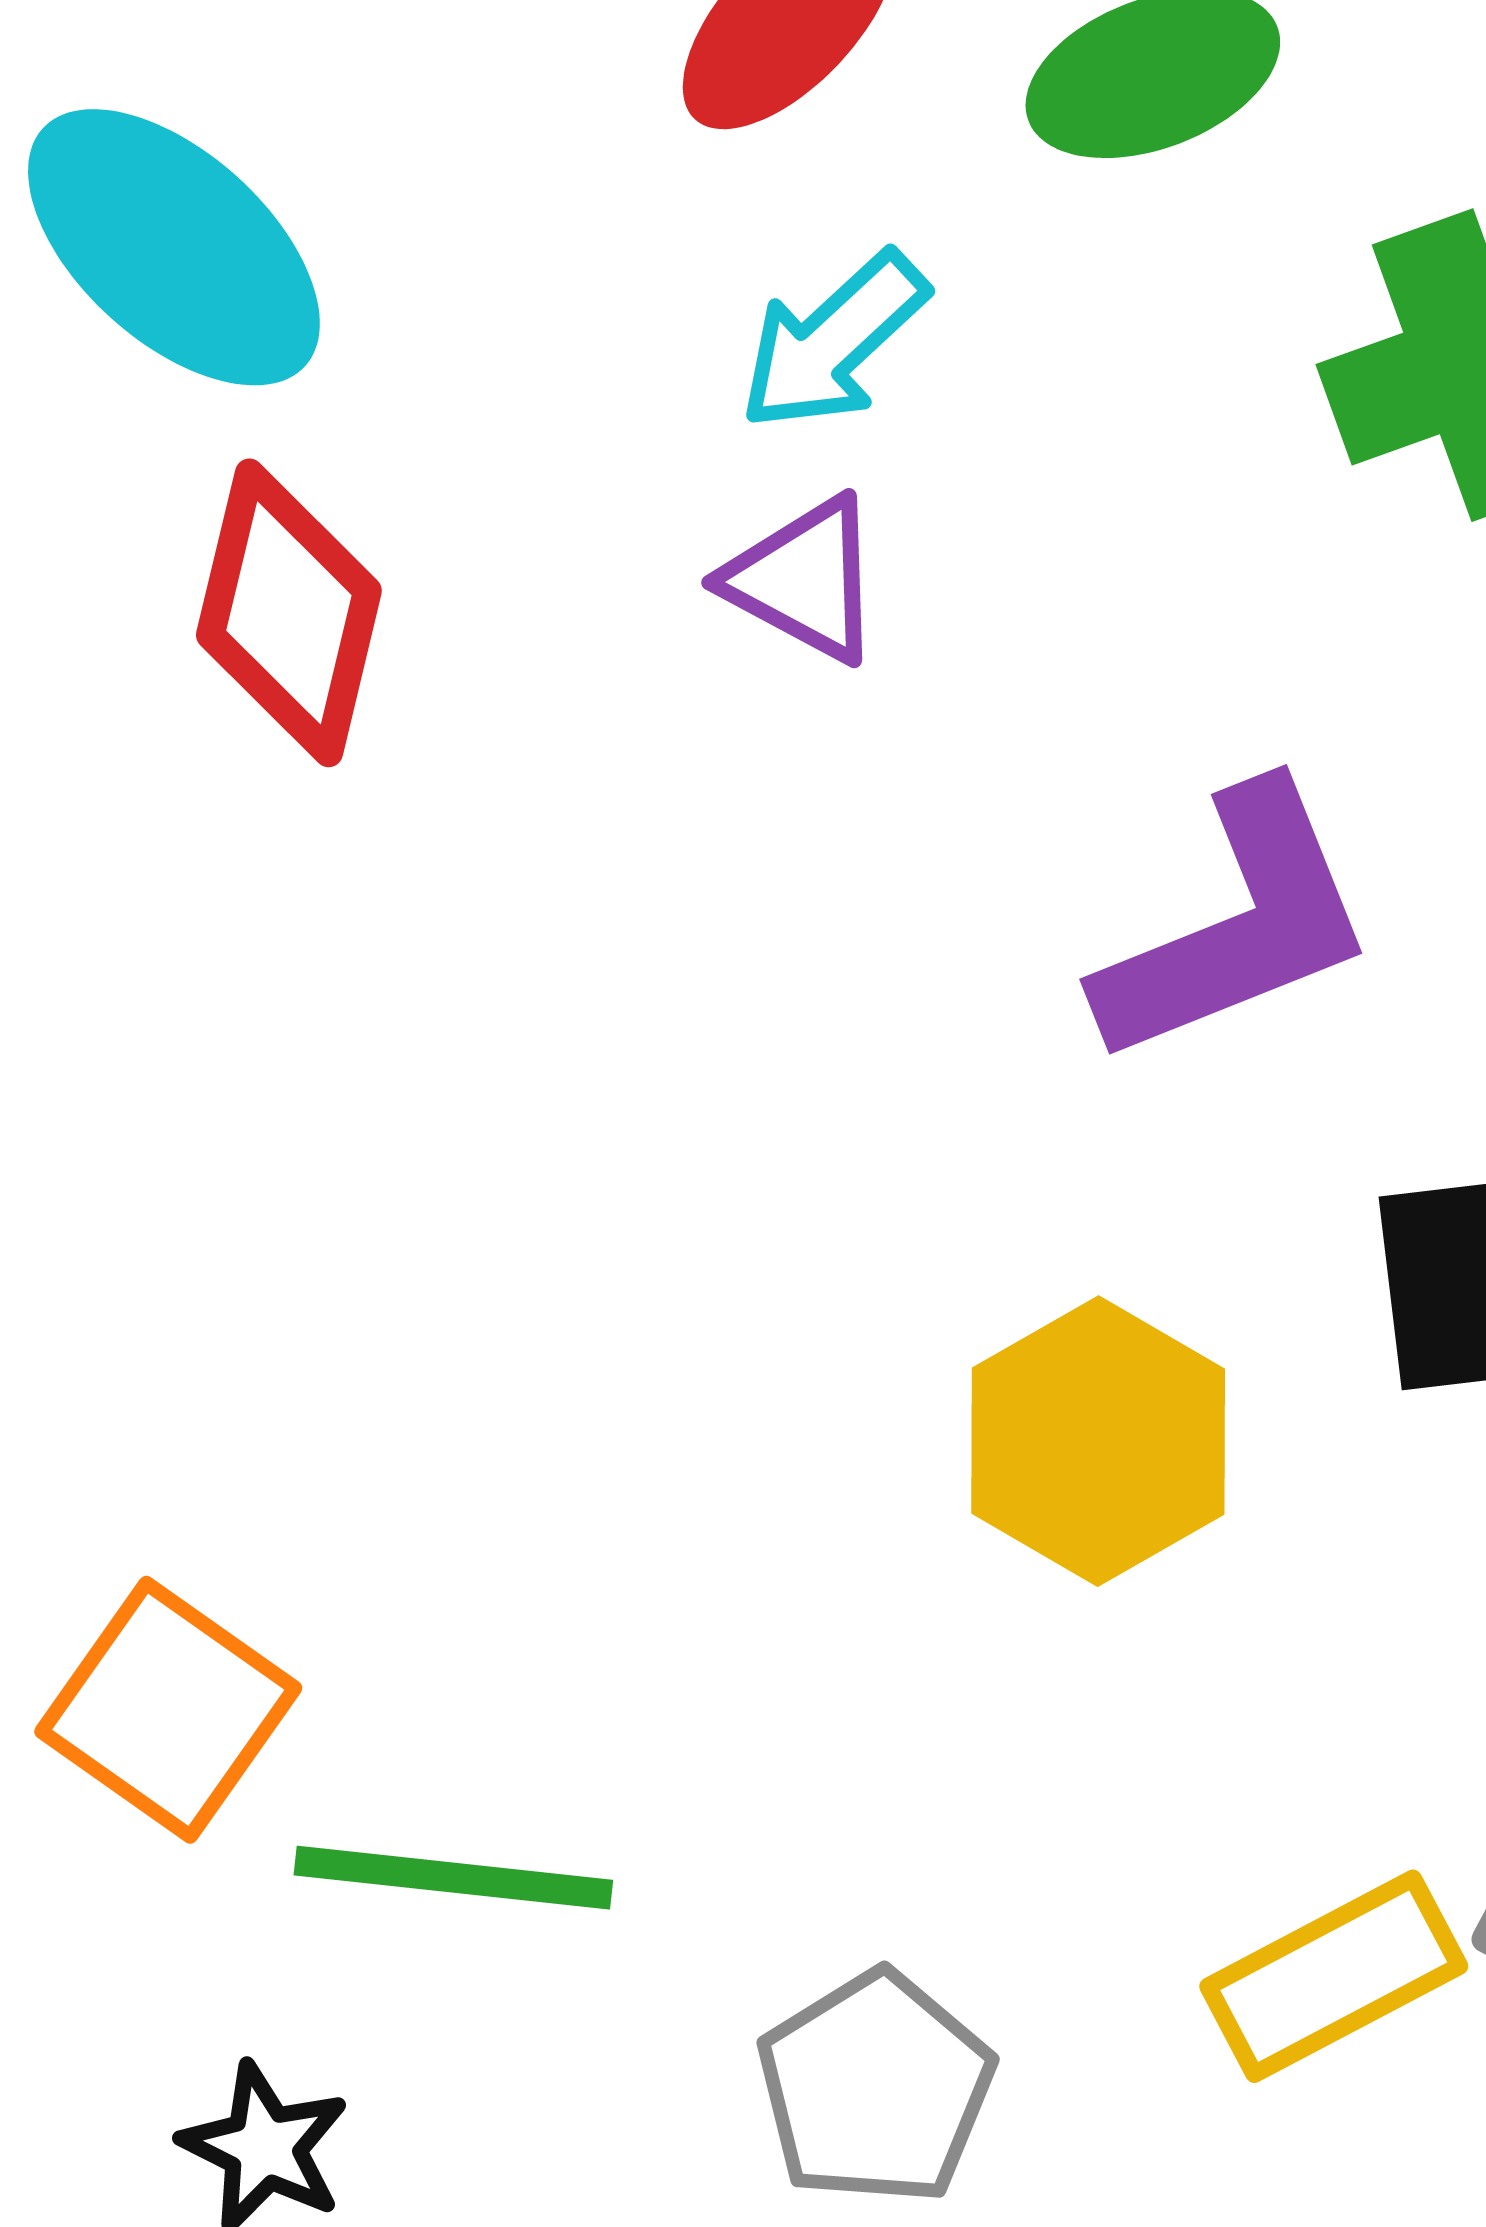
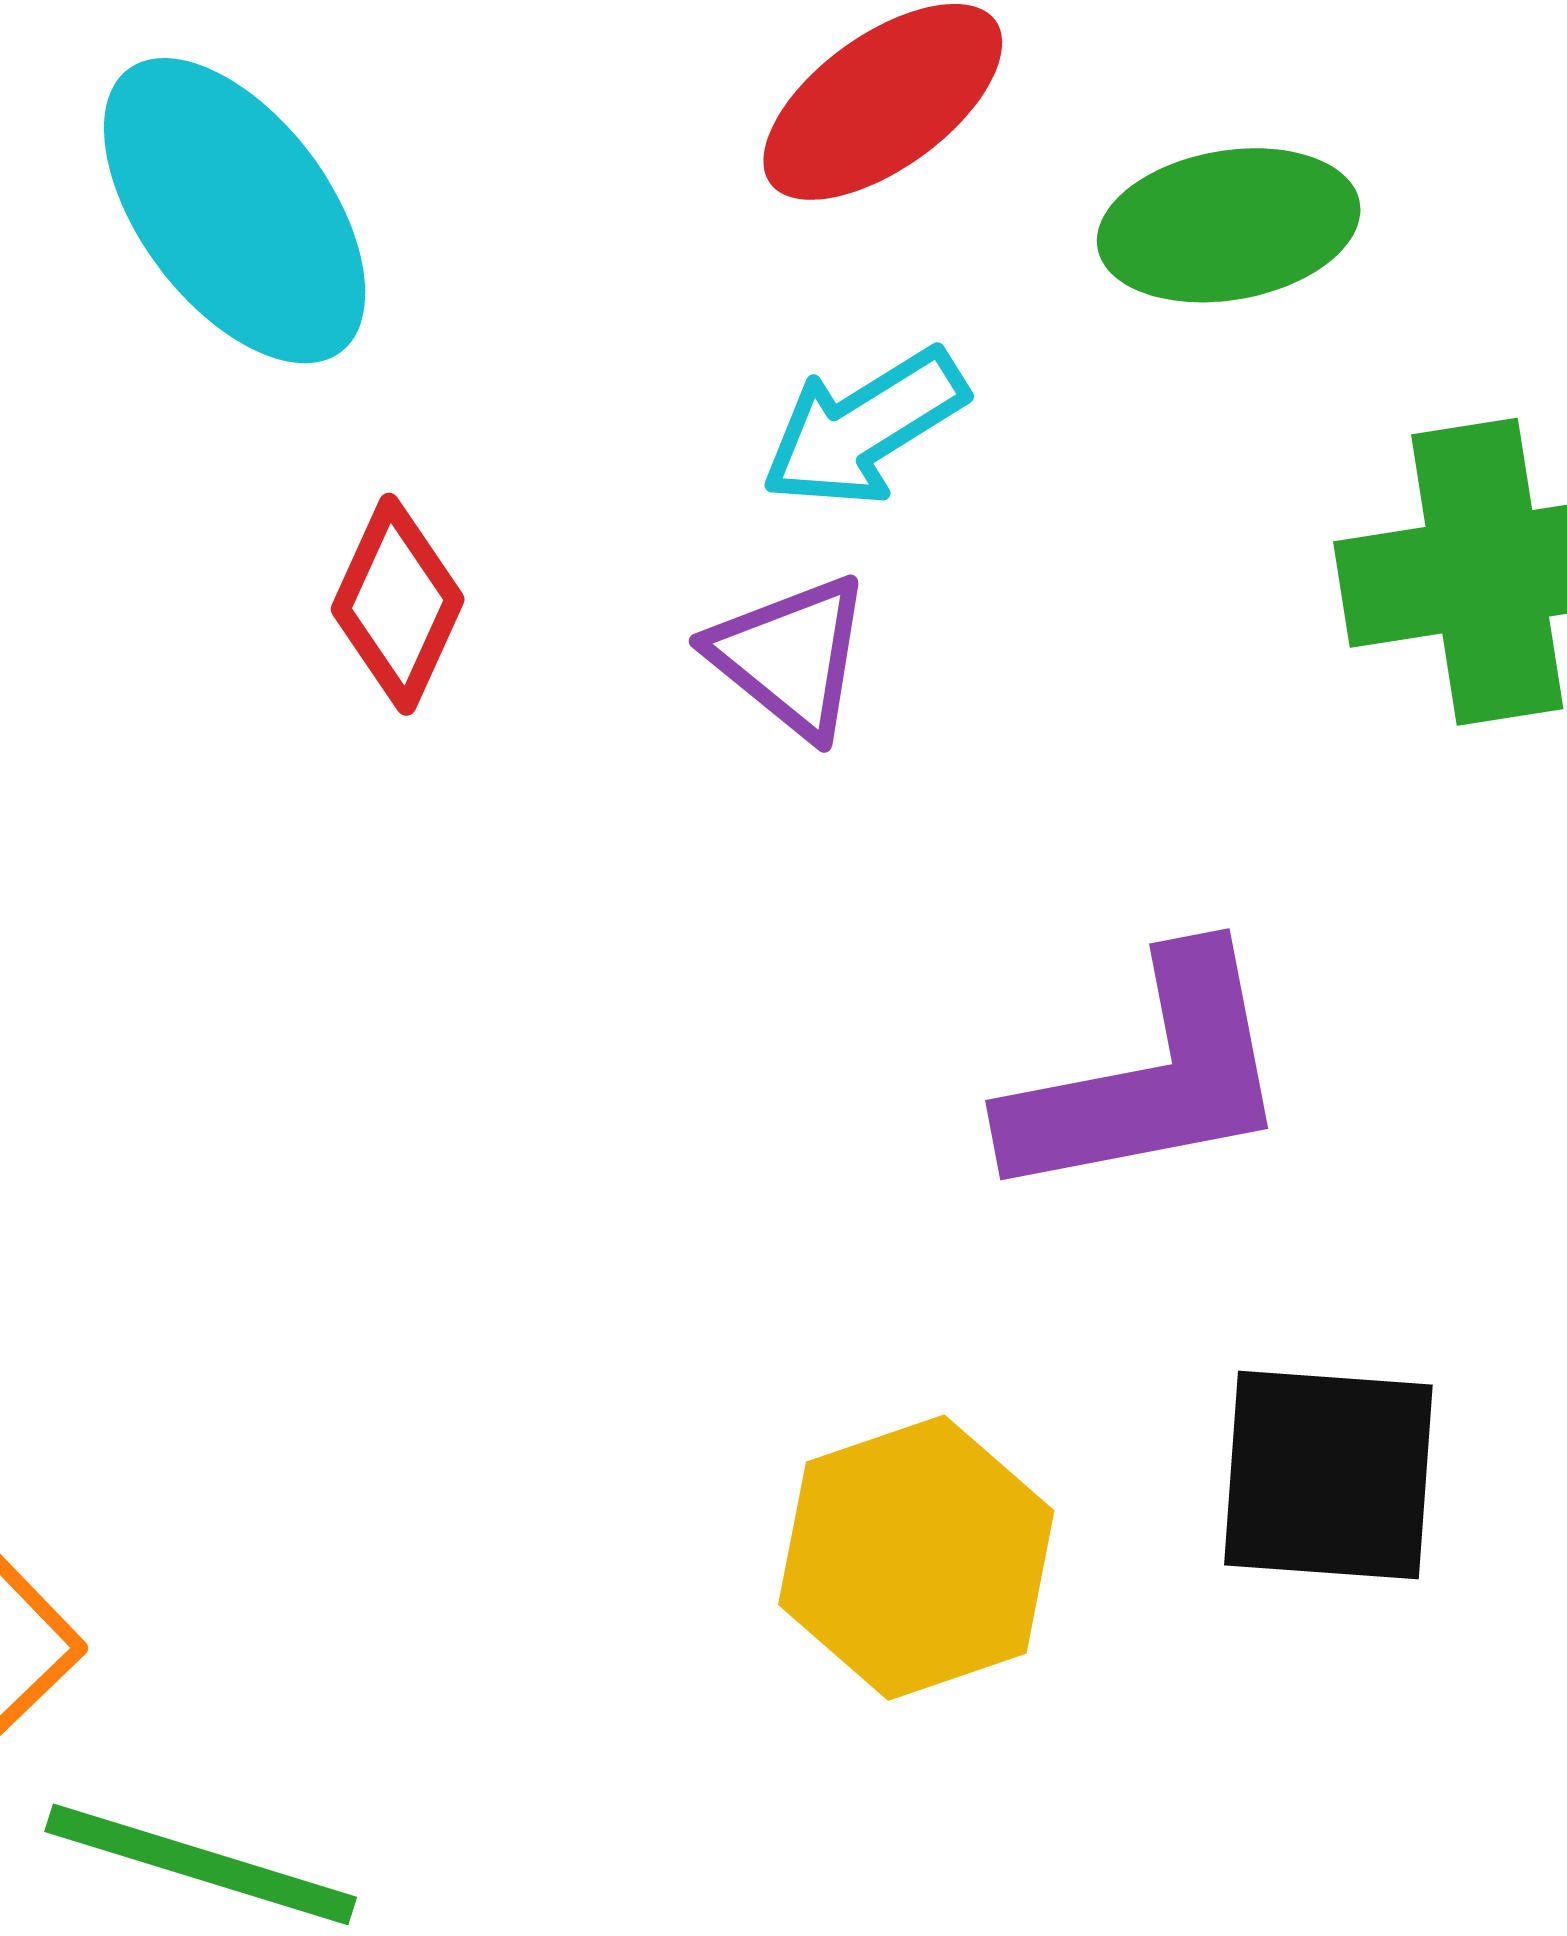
red diamond: (289, 613) -> (398, 604), moved, size x0.7

